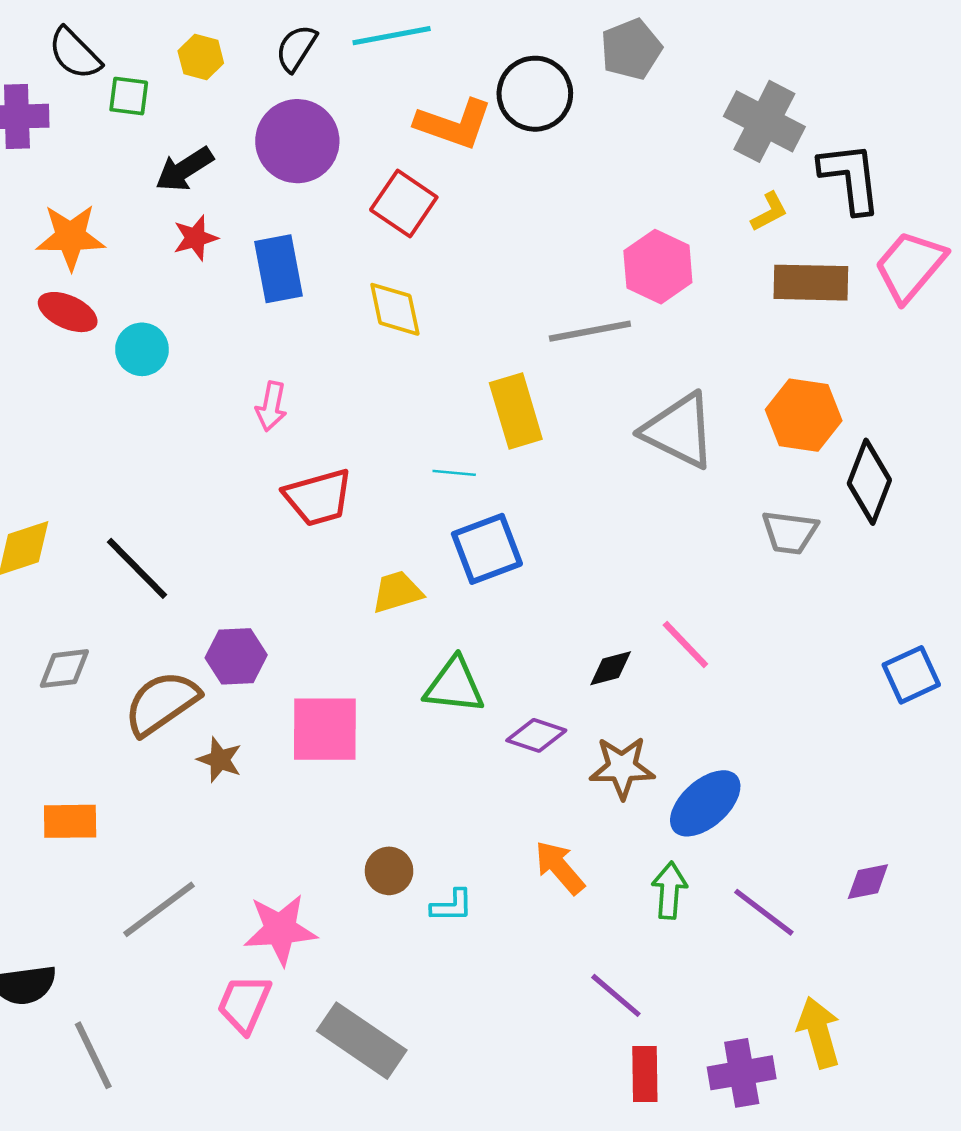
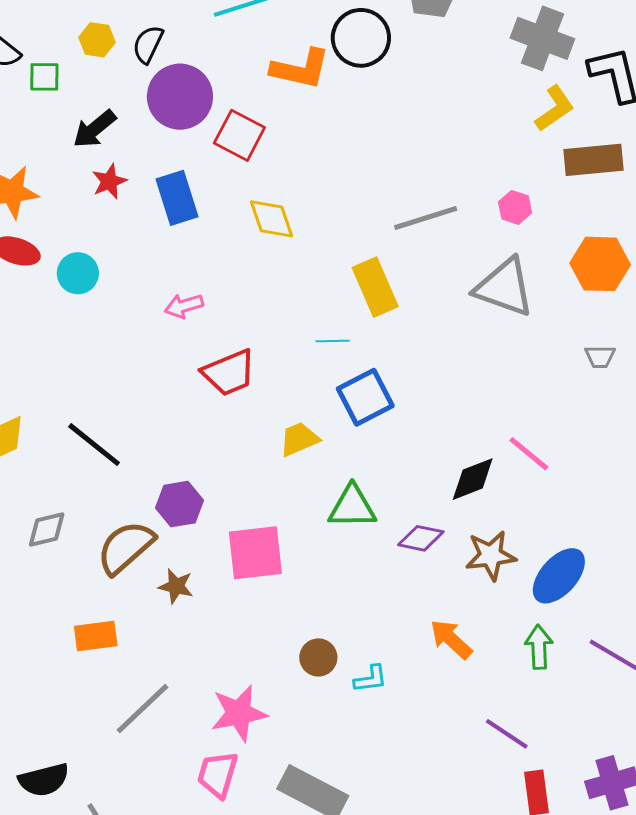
black semicircle: (296, 48) -> (148, 44), moved
red square: (404, 204) -> (239, 135), moved
yellow L-shape: (769, 212) -> (555, 108), size x1.4
pink hexagon: (658, 267) -> (515, 207), moved, size x0.6
pink arrow: (271, 406) -> (184, 306), turned 69
gray trapezoid: (790, 532) -> (600, 357), size x0.7
black diamond: (611, 668) -> (473, 479), size x1.4
orange rectangle: (70, 821) -> (96, 636), moved

